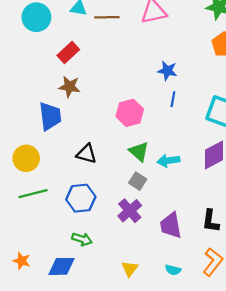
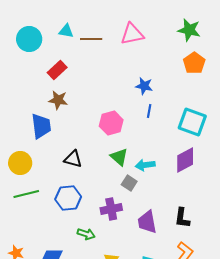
gray square: (138, 181) -> (129, 183), moved
purple cross: (130, 211) -> (111, 209), turned 30
green arrow: (82, 239) -> (86, 234), moved

